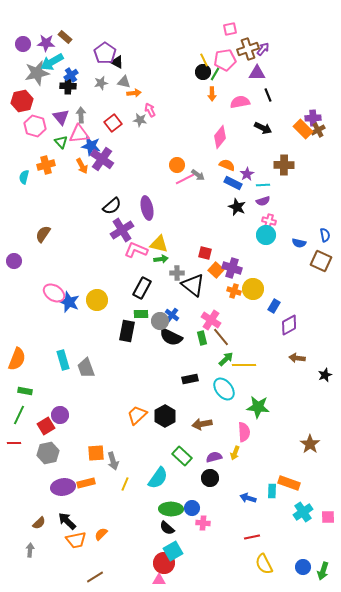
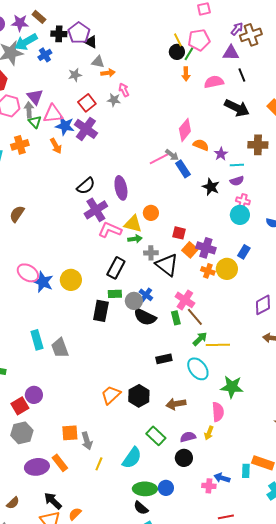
brown cross: (248, 49) -> (251, 35), moved
gray star: (101, 83) -> (75, 75), moved
black cross: (68, 86) -> (59, 34), moved
gray arrow: (81, 115) -> (29, 110), moved
black arrow: (263, 128) -> (237, 108), size x1.4
pink diamond: (220, 137) -> (185, 130), moved
purple cross: (102, 159) -> (86, 129), moved
orange circle: (177, 165) -> (151, 213), moved
blue rectangle: (233, 183) -> (183, 169), moved, turned 30
blue rectangle: (274, 306) -> (244, 252), moved
orange rectangle: (86, 483) -> (60, 463), turned 66
black arrow: (67, 521) -> (53, 501), moved
pink cross: (203, 523) -> (209, 486), moved

